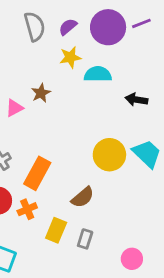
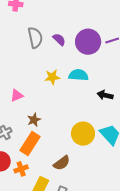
purple semicircle: (68, 27) -> (59, 39), turned 80
yellow star: (70, 57) -> (52, 77), moved
brown star: (41, 93) -> (34, 120), moved

